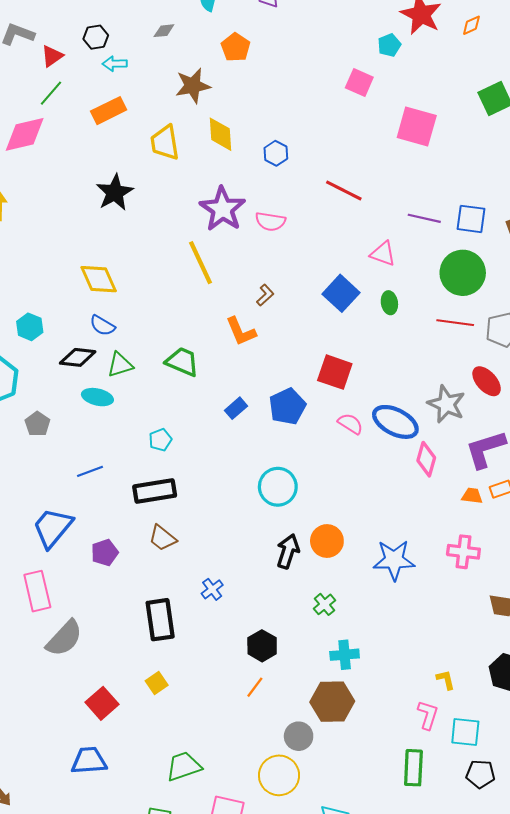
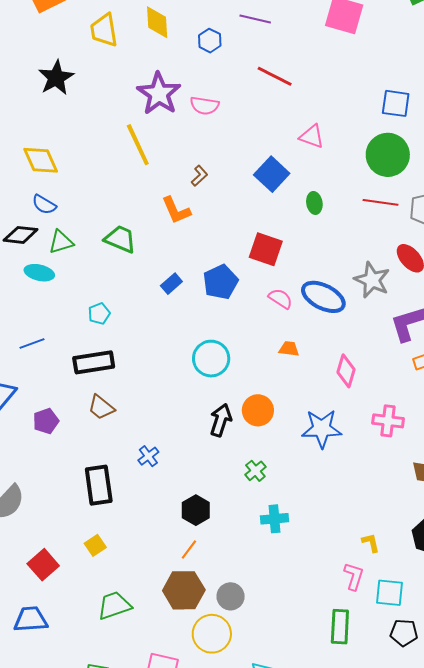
purple line: (424, 218) -> (255, 19), moved
green ellipse: (389, 303) -> (314, 203), moved
pink diamond: (426, 459) -> (346, 371), moved
orange trapezoid: (472, 496) -> (289, 349), moved
brown hexagon: (332, 702) -> (184, 590), moved
green trapezoid: (184, 766) -> (114, 606), moved

